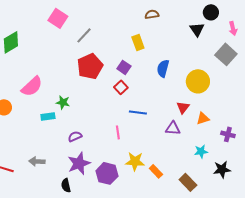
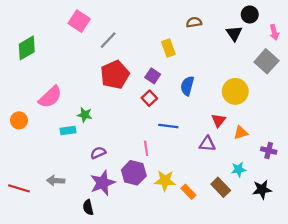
brown semicircle: (152, 14) -> (194, 22), moved
blue semicircle: (163, 68) -> (187, 86), moved
purple hexagon: (107, 173) -> (134, 173), moved
brown rectangle: (188, 182) -> (221, 187), moved

